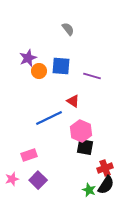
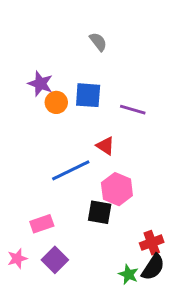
purple star: (28, 58) -> (40, 84), turned -30
black square: (85, 147) -> (100, 212), moved

